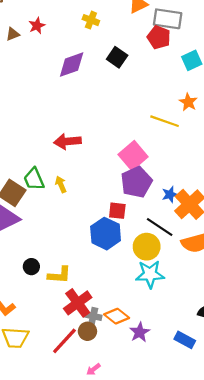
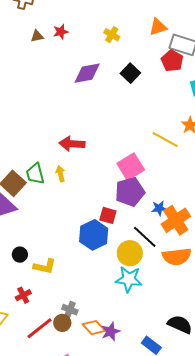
yellow arrow: (61, 184) -> (60, 174), moved
red cross: (78, 303) -> (23, 295), moved, size x0.6
orange diamond: (117, 316) -> (94, 328), moved

